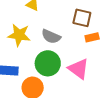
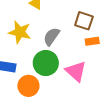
gray semicircle: (51, 36) -> (51, 37), turned 96

